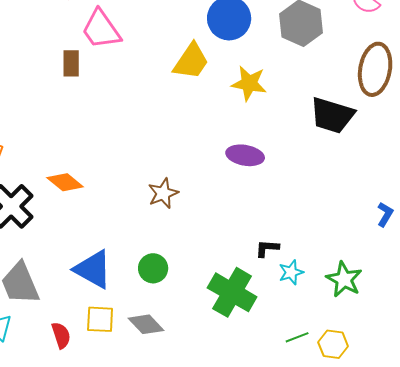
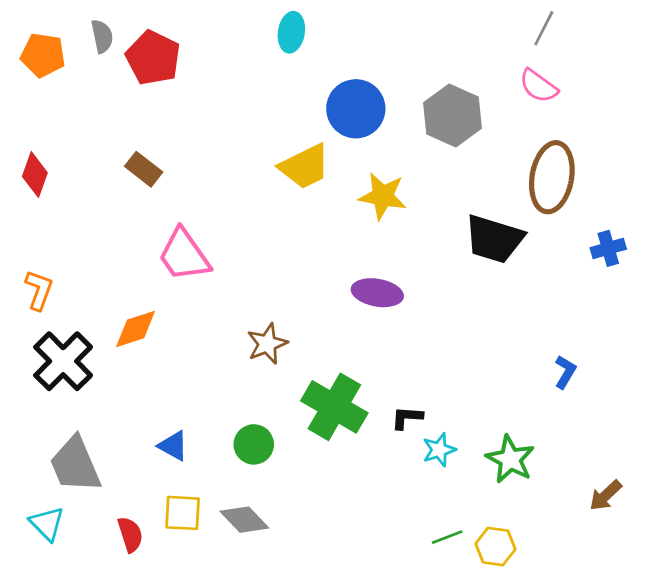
pink trapezoid: (101, 29) -> (184, 255), moved
yellow trapezoid: (191, 61) -> (305, 166), turned 30
brown rectangle: (71, 63) -> (144, 169), turned -52
orange diamond: (65, 182) -> (136, 329), turned -57
blue triangle: (93, 269) -> (173, 446), size x0.6
green cross: (232, 292) -> (334, 407), moved

